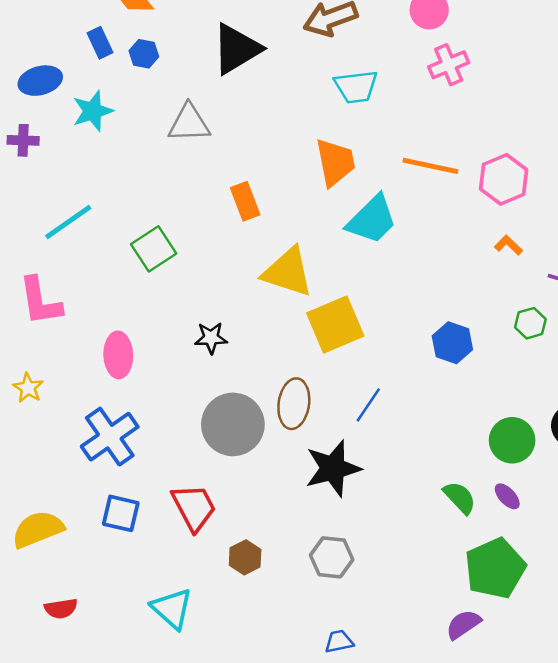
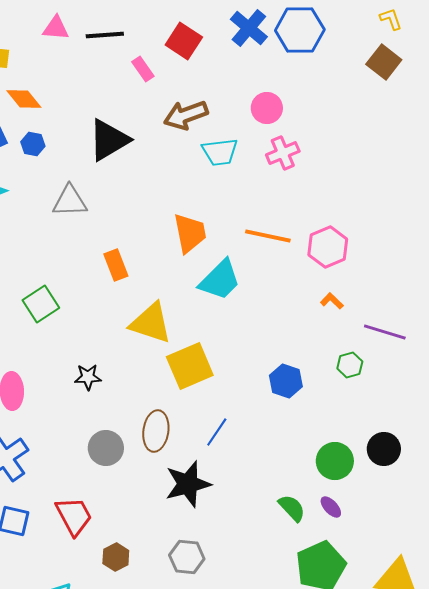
cyan trapezoid: (356, 87) -> (220, 152), moved
gray circle: (233, 424) -> (106, 448), size x0.7

